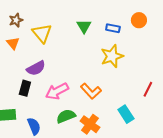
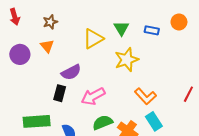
yellow triangle: (42, 33) -> (93, 39), moved, turned 40
yellow star: (112, 56) -> (127, 60), moved
orange L-shape: (91, 91) -> (145, 96), moved
cyan rectangle: (126, 114) -> (154, 121), moved

